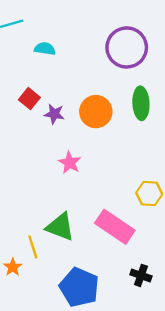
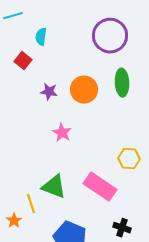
cyan semicircle: (45, 49) -> (41, 37), turned -90
red square: (29, 99) -> (23, 61), moved

